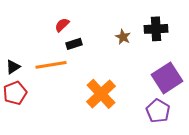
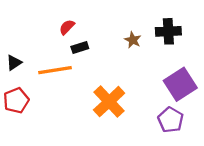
black triangle: (13, 67) -> (14, 63), moved

